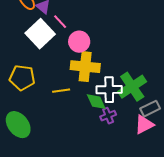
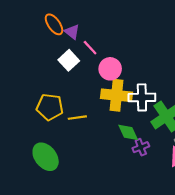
white square: (40, 34) -> (69, 60), size x0.7
white cross: (109, 90) -> (142, 97), moved
yellow line: (61, 91) -> (77, 118), moved

